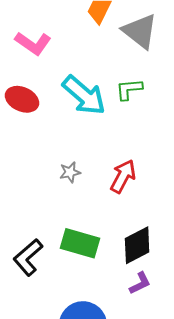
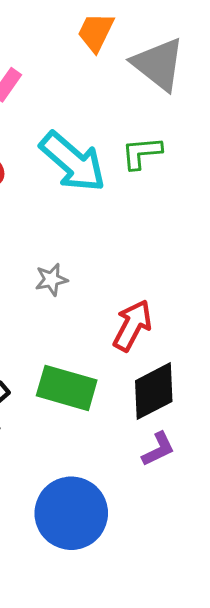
red arrow: (123, 176) -> (132, 325), moved

